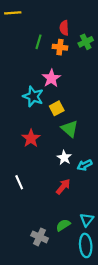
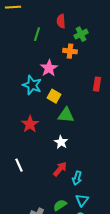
orange cross: (60, 47) -> (70, 51), moved
yellow square: (57, 108) -> (54, 96), turned -32
green triangle: (70, 129) -> (66, 115), turned -36
cyan arrow: (85, 165) -> (77, 178), moved, turned -48

